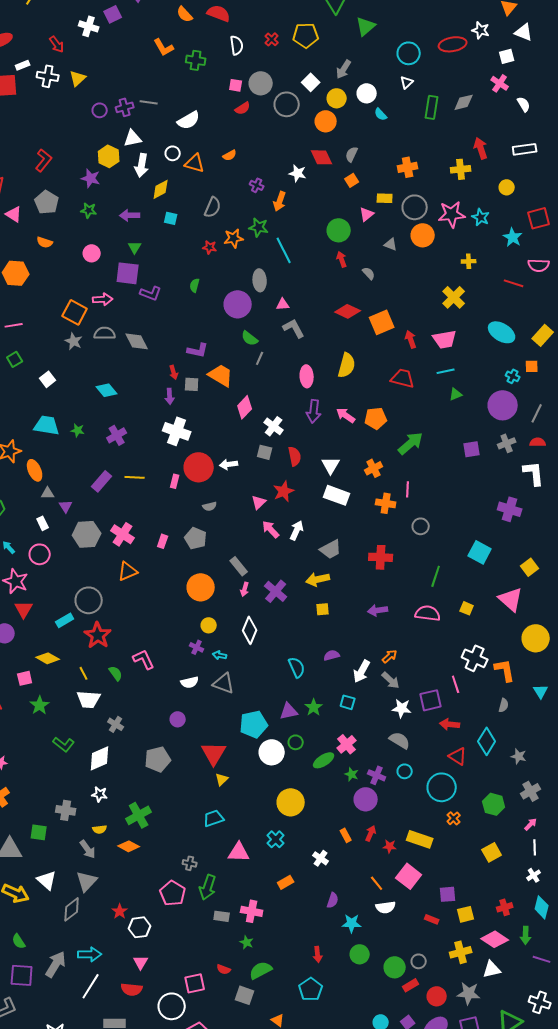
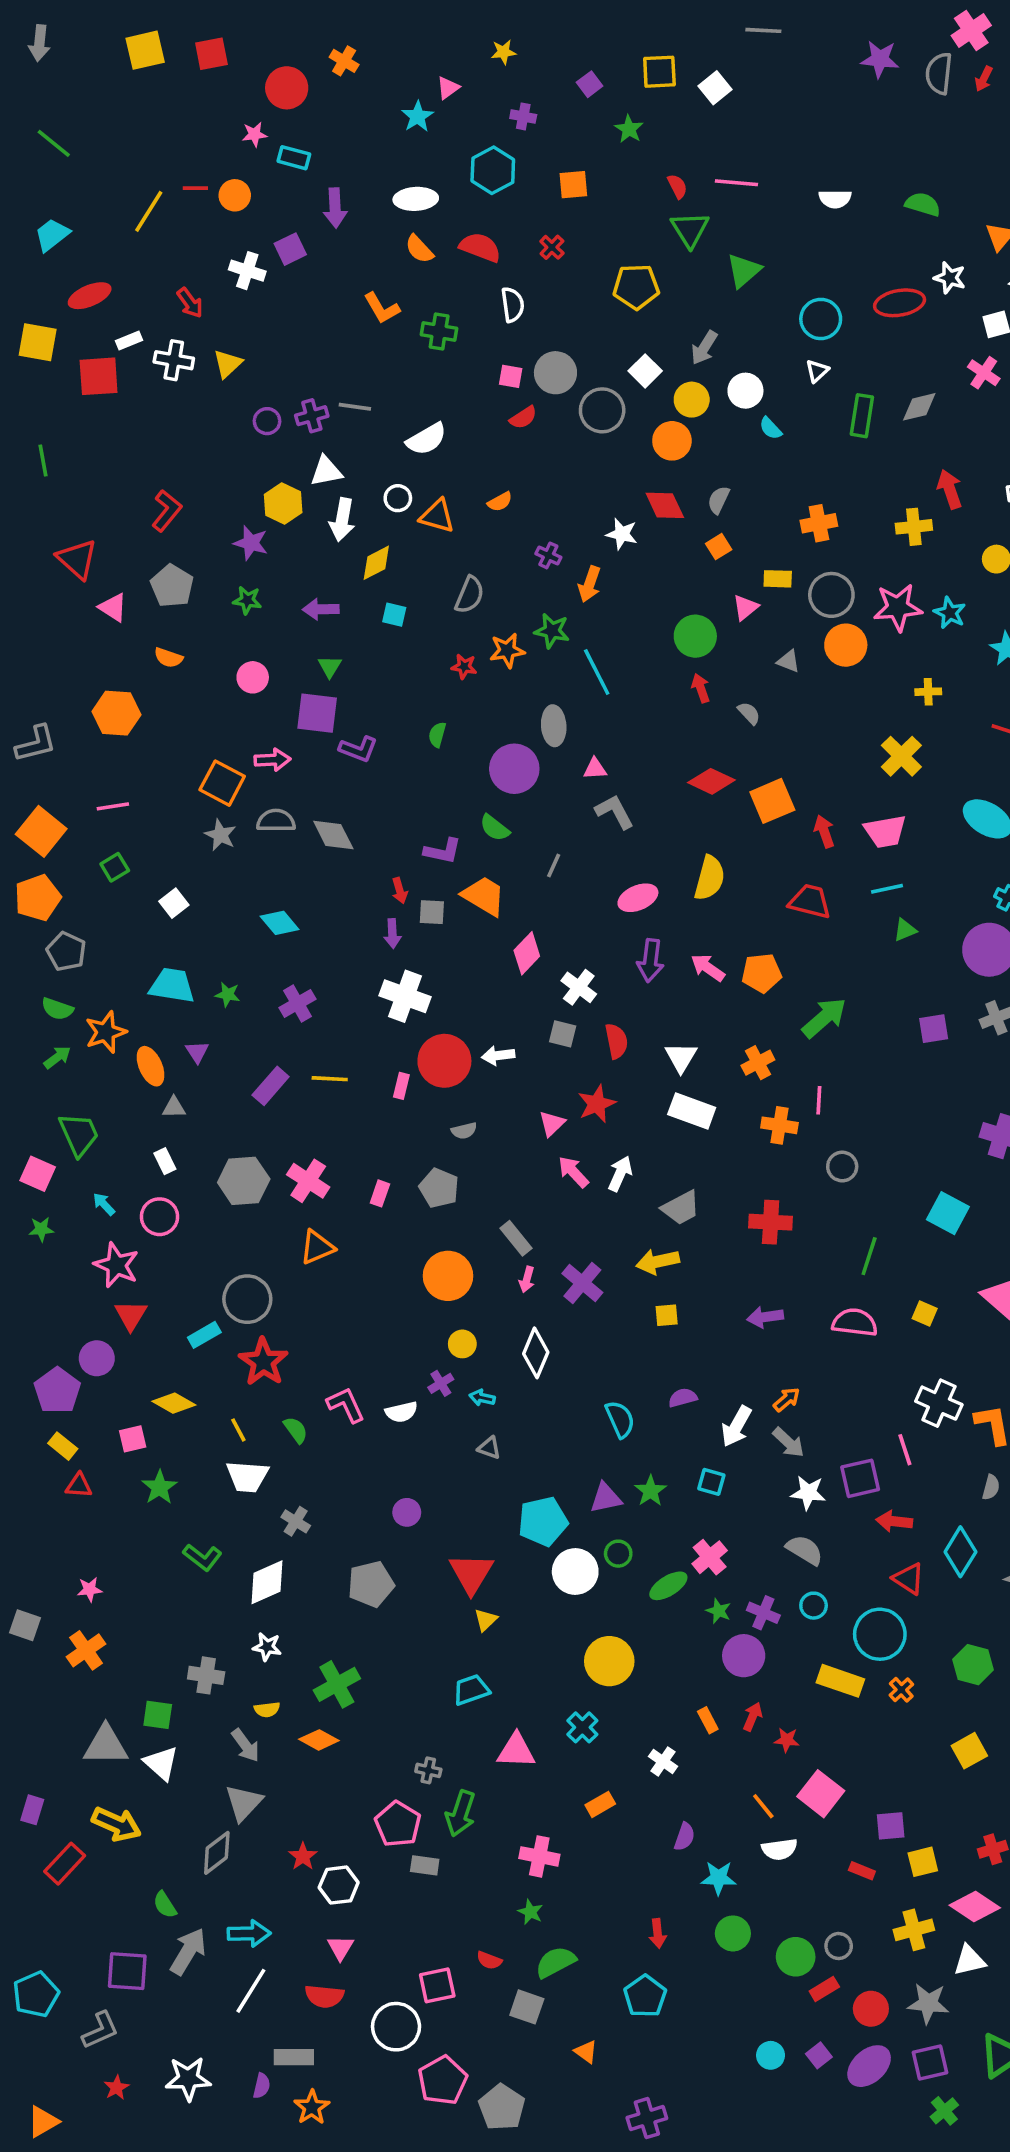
red cross: (272, 39) -> (552, 247), moved
green semicircle: (250, 338) -> (495, 828), moved
pink ellipse: (307, 376) -> (638, 898), turned 70
purple triangle: (66, 506) -> (197, 1052), moved
purple cross: (197, 647) -> (441, 1383), turned 32
white semicircle: (190, 682) -> (401, 1412), moved
gray triangle: (224, 683) -> (489, 1448), size x0.6
yellow rectangle: (420, 839) -> (840, 1681), moved
white triangle: (47, 880) -> (161, 1763), moved
gray rectangle: (222, 916) -> (425, 1865), moved
green semicircle: (19, 941) -> (165, 1905), moved

